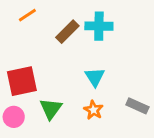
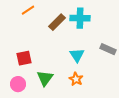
red square: (22, 81) -> (24, 58), size x0.7
gray rectangle: (137, 106) -> (108, 49), moved

